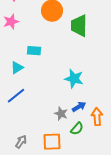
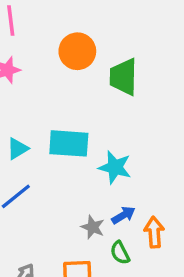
cyan rectangle: (34, 51) -> (69, 143), moved, size x1.6
green semicircle: (77, 129) -> (120, 253), turned 112

